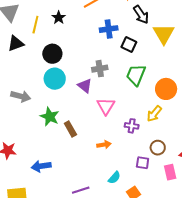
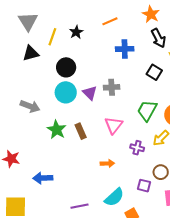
black square: (129, 45) -> (154, 72), moved
green trapezoid: (136, 75) -> (147, 110), moved
purple triangle: (85, 86) -> (90, 93), moved
brown rectangle: (70, 129) -> (81, 131), moved
cyan semicircle: (114, 178) -> (114, 197), size x1.5

